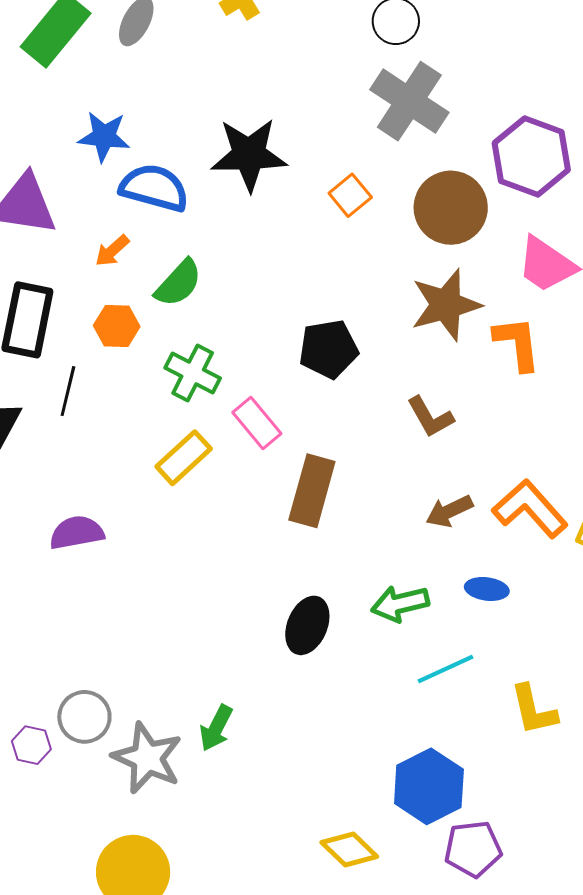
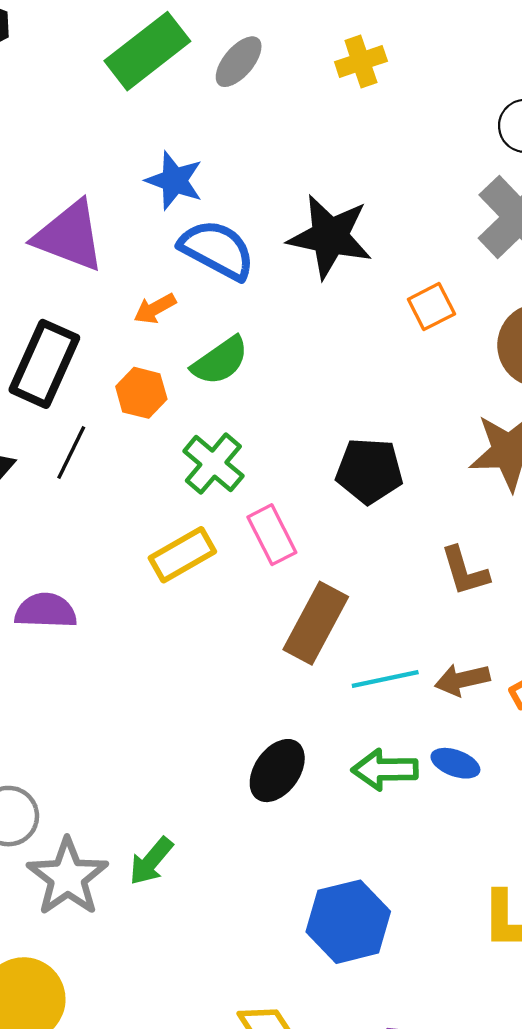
blue ellipse: (487, 589) -> (455, 763), moved
cyan line: (446, 669) -> (385, 679), moved
blue hexagon: (429, 786) -> (348, 922), moved

